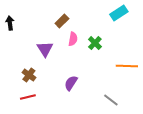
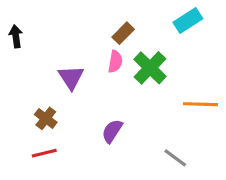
brown rectangle: (62, 21) -> (123, 33), moved
green cross: (95, 43) -> (150, 68), size x1.5

